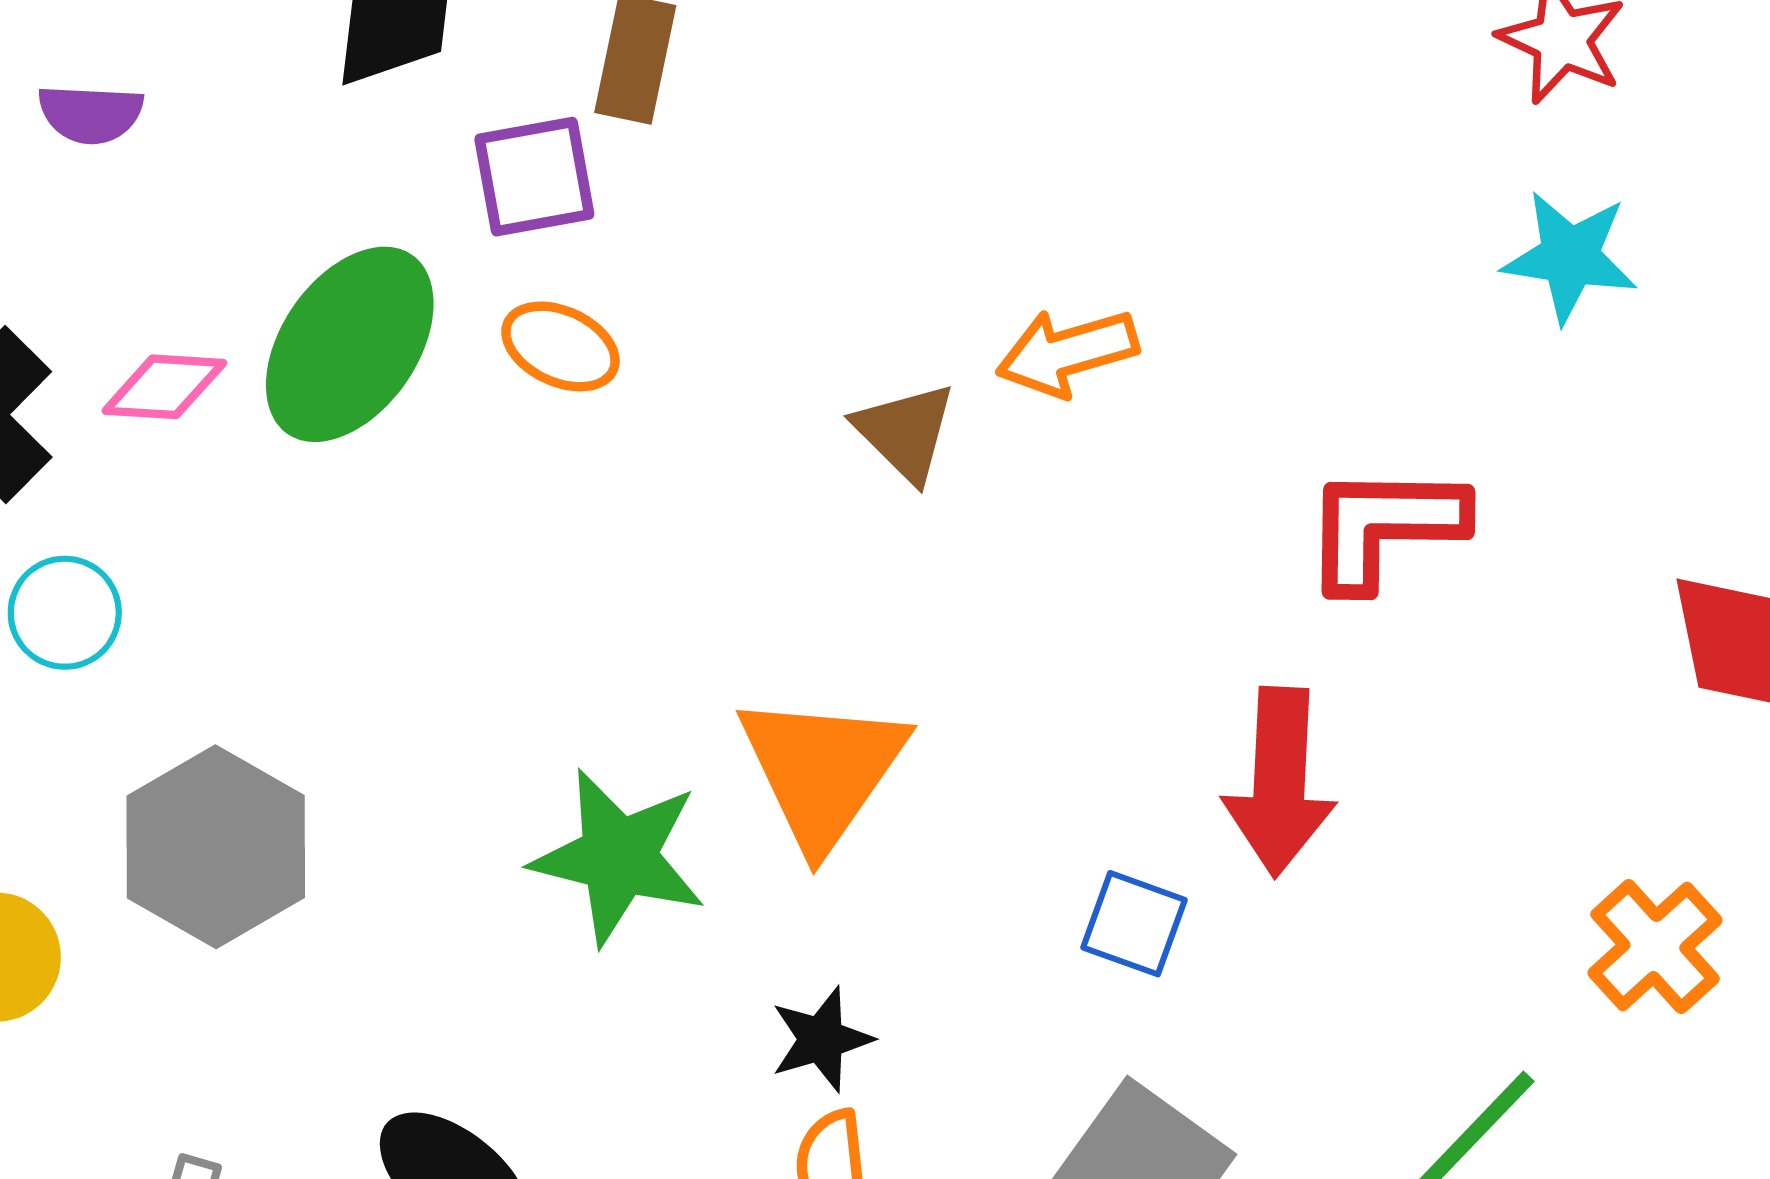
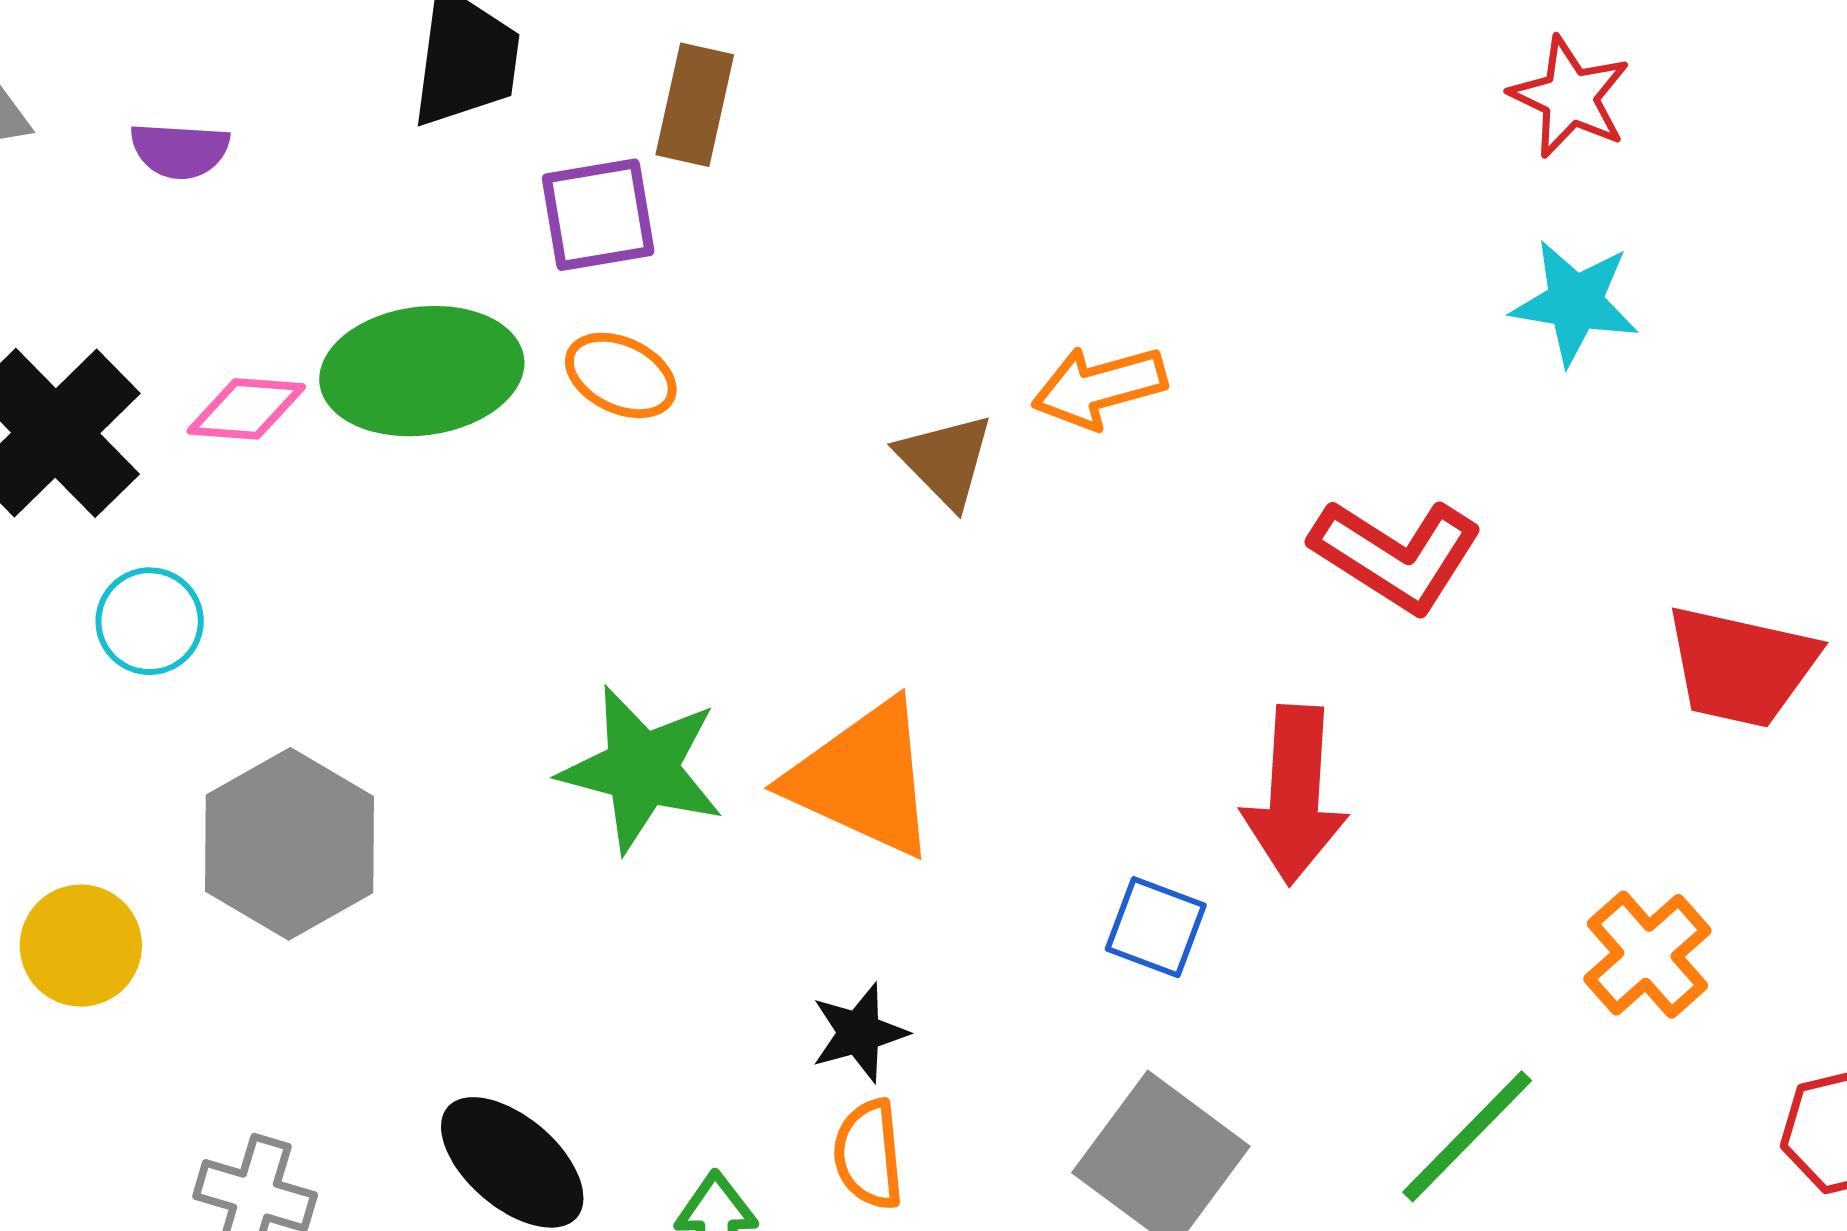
green ellipse: (350, 344) -> (422, 371), turned 47
red L-shape: (1384, 527) -> (1396, 555), turned -149
orange triangle: (822, 770) -> (863, 779), turned -41
green star: (619, 857) -> (642, 769), moved

